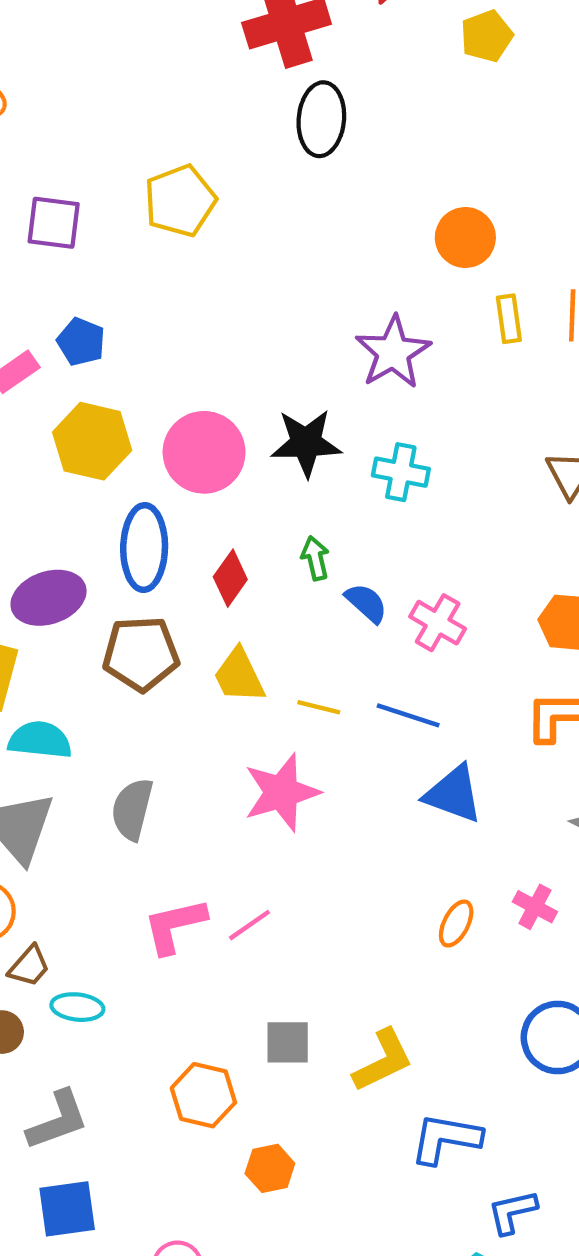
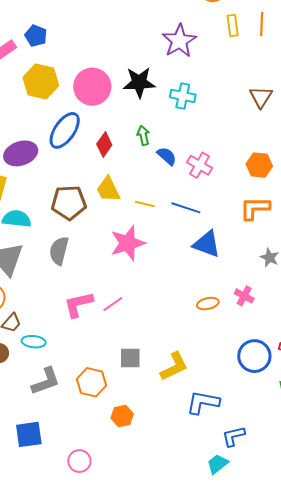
blue ellipse: (144, 548) -> (65, 130), turned 33
brown pentagon: (141, 654) -> (69, 203), moved
orange ellipse: (456, 924) -> (208, 304), turned 50
gray L-shape: (58, 1120) -> (46, 381), moved

